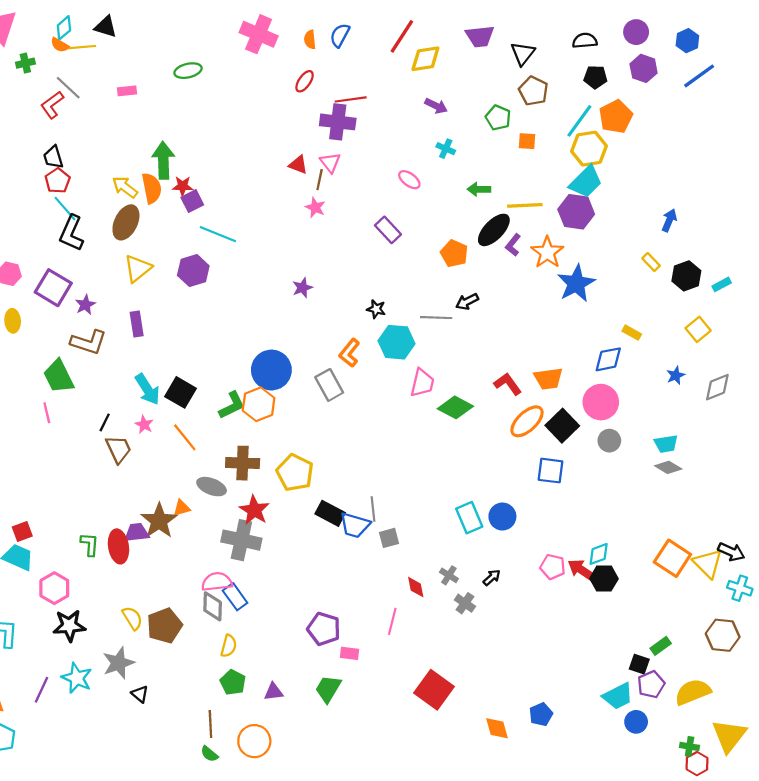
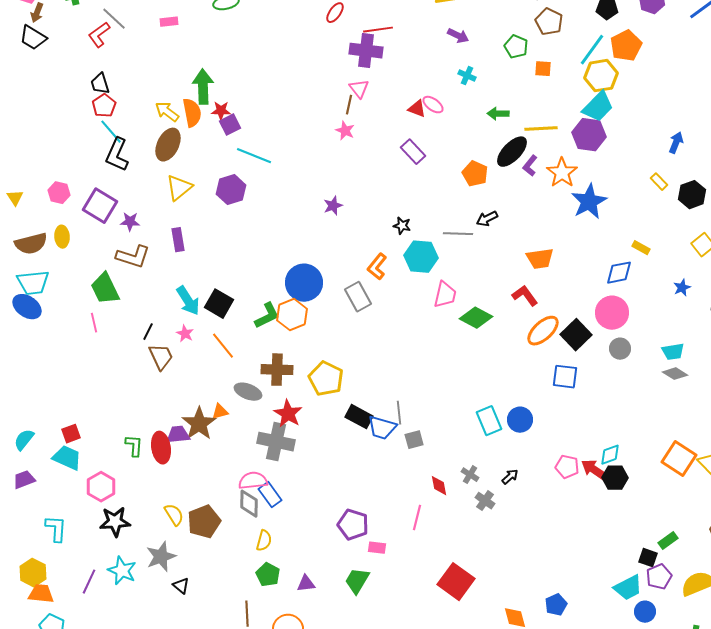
red triangle: (298, 165) -> (417, 109), moved
purple star: (85, 305) -> (130, 222), turned 30
orange trapezoid: (548, 379) -> (540, 259), moved

